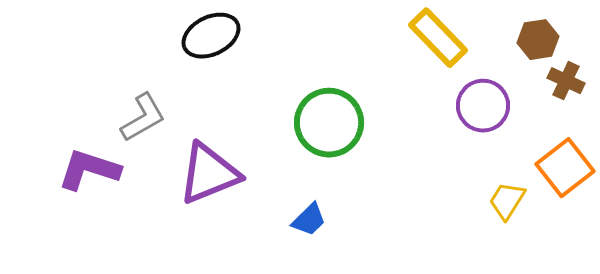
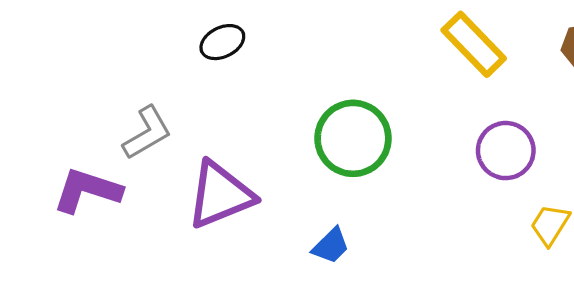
black ellipse: (211, 36) -> (222, 42), size x0.7
purple circle: (483, 106) -> (506, 151), moved

